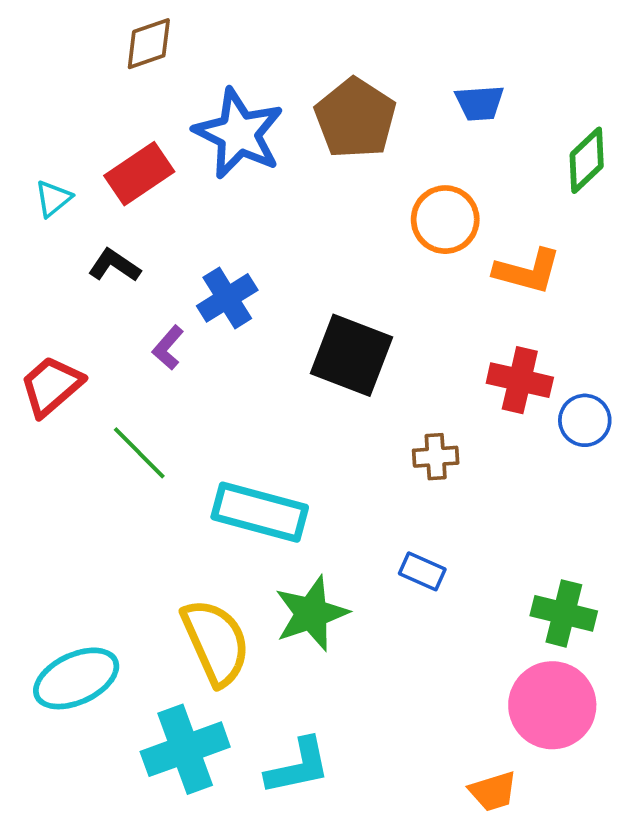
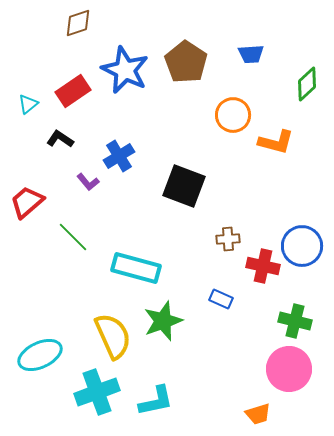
purple L-shape: (168, 348) -> (88, 182), turned -80
red cross: (520, 380) -> (263, 266), moved
blue circle: (585, 420) -> (302, 246), moved, size x1.5

